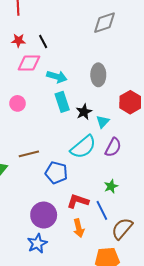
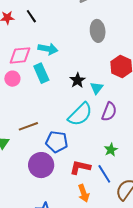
pink diamond: (29, 63) -> (20, 55), moved
gray ellipse: (98, 75) -> (98, 31), moved
cyan rectangle: (62, 102) -> (41, 73), moved
purple circle: (44, 215) -> (41, 165), moved

